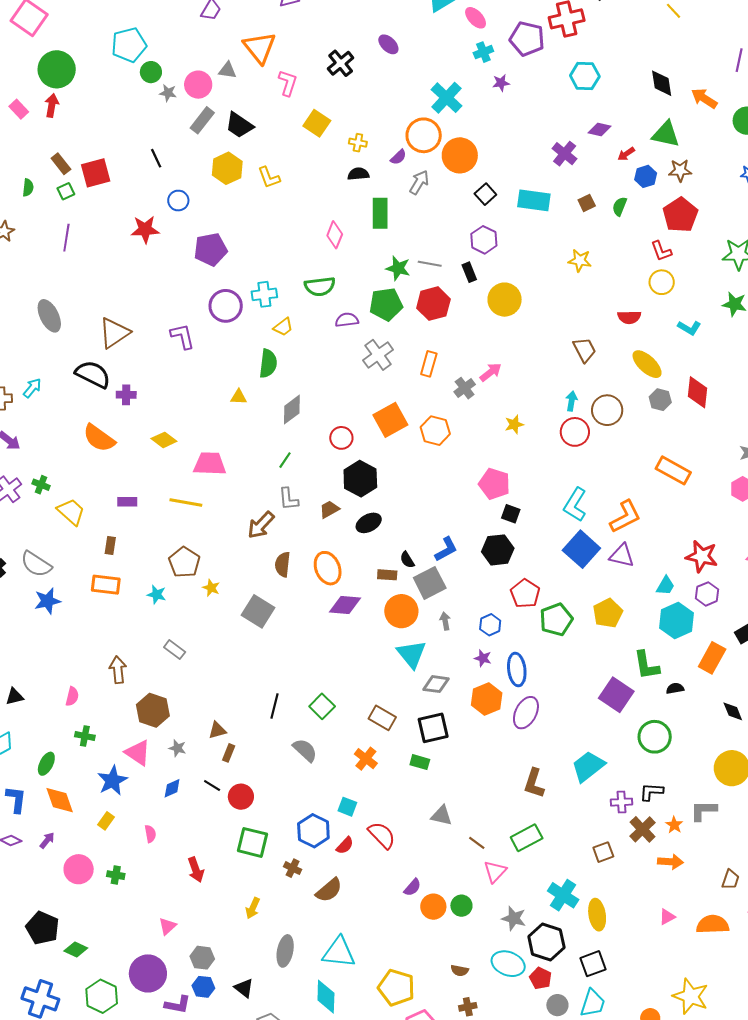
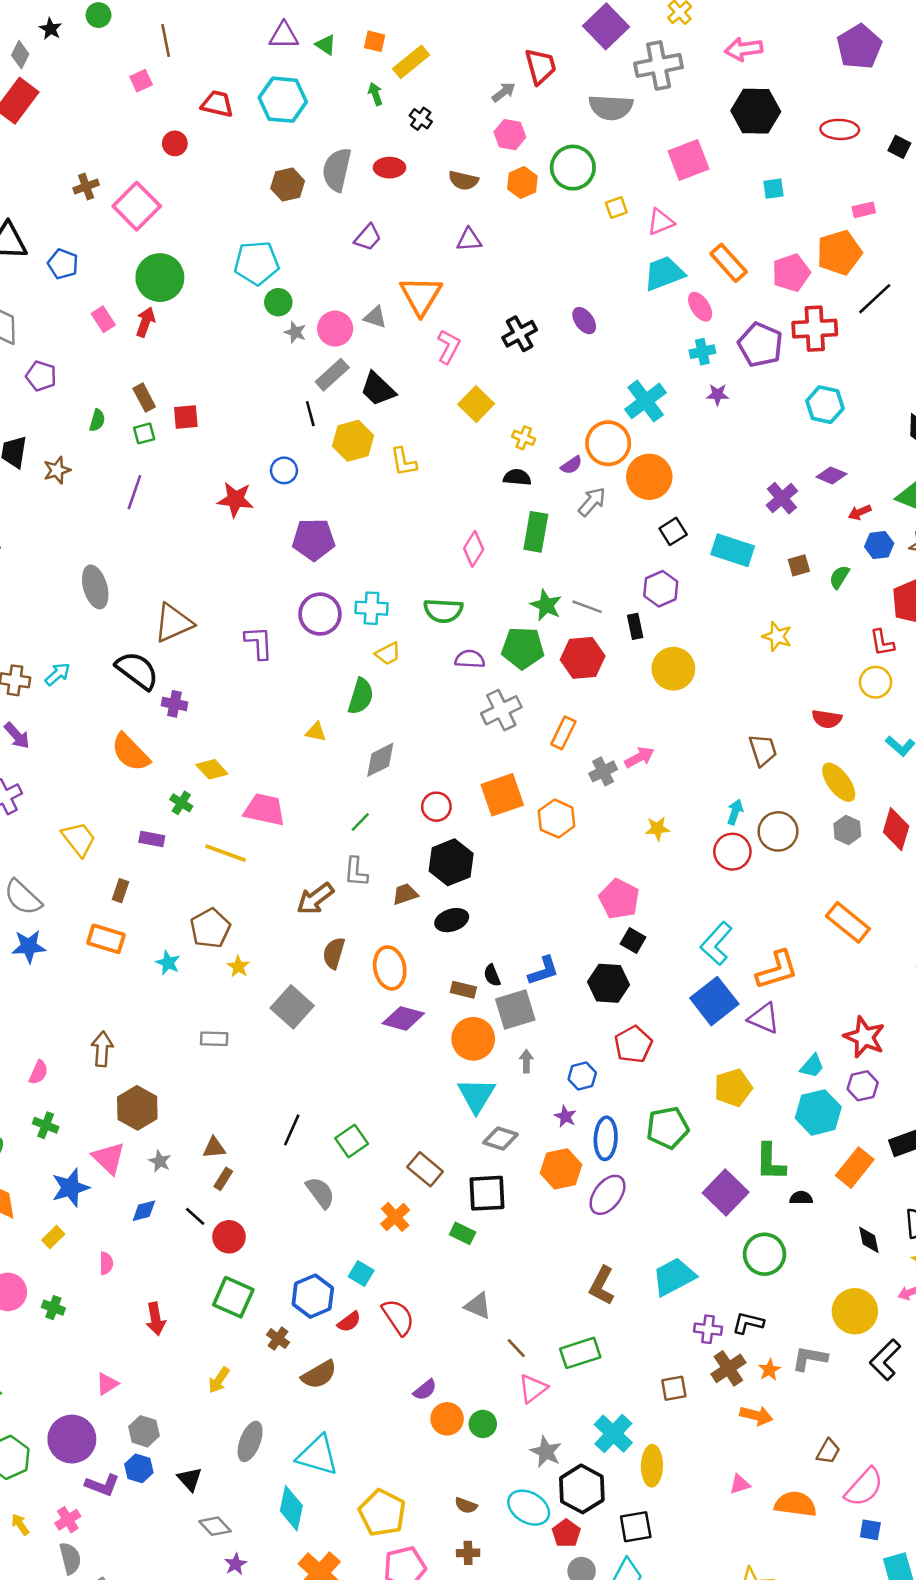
black line: (156, 158) -> (310, 414), moved
red square: (96, 173) -> (186, 417), size x0.7
green cross: (41, 485) -> (181, 803), moved
green pentagon: (556, 619) -> (668, 1128), moved
gray rectangle: (175, 650) -> (214, 1039), moved, turned -45

